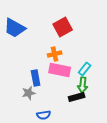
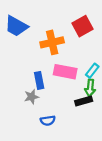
red square: (63, 27) -> (83, 26), moved
orange cross: (55, 54) -> (52, 42), moved, size x1.5

